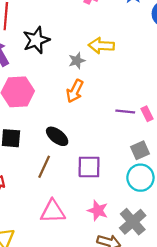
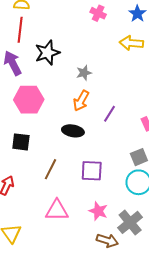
yellow arrow: (101, 46) -> (131, 43), moved
purple line: (125, 112) -> (110, 114), moved, turned -66
black ellipse: (57, 136) -> (73, 131), moved, turned -30

